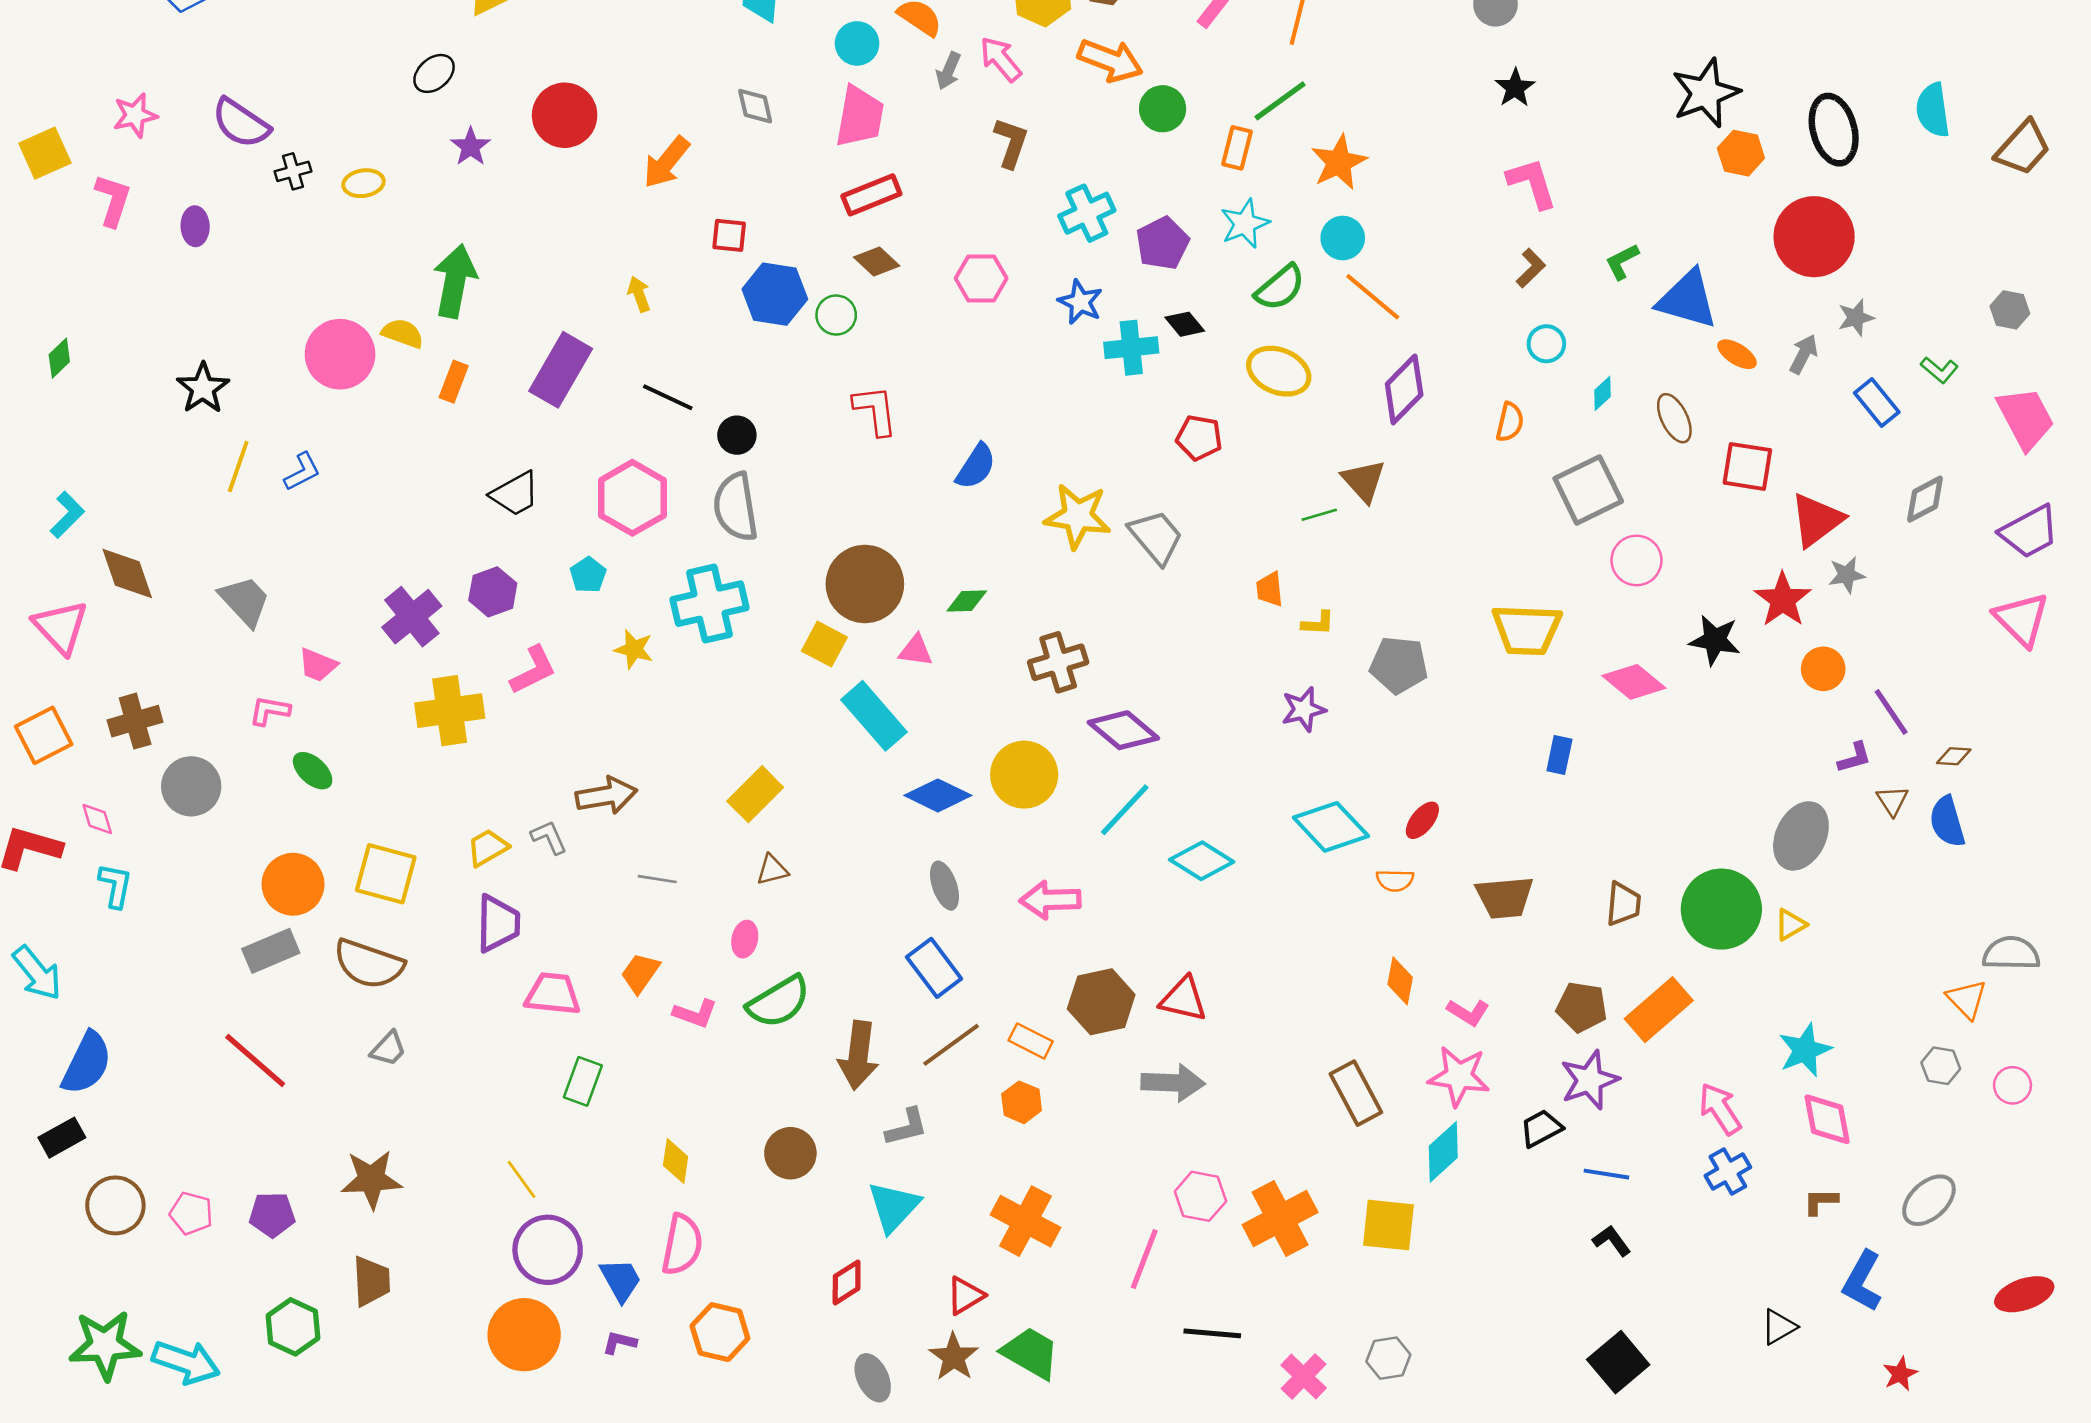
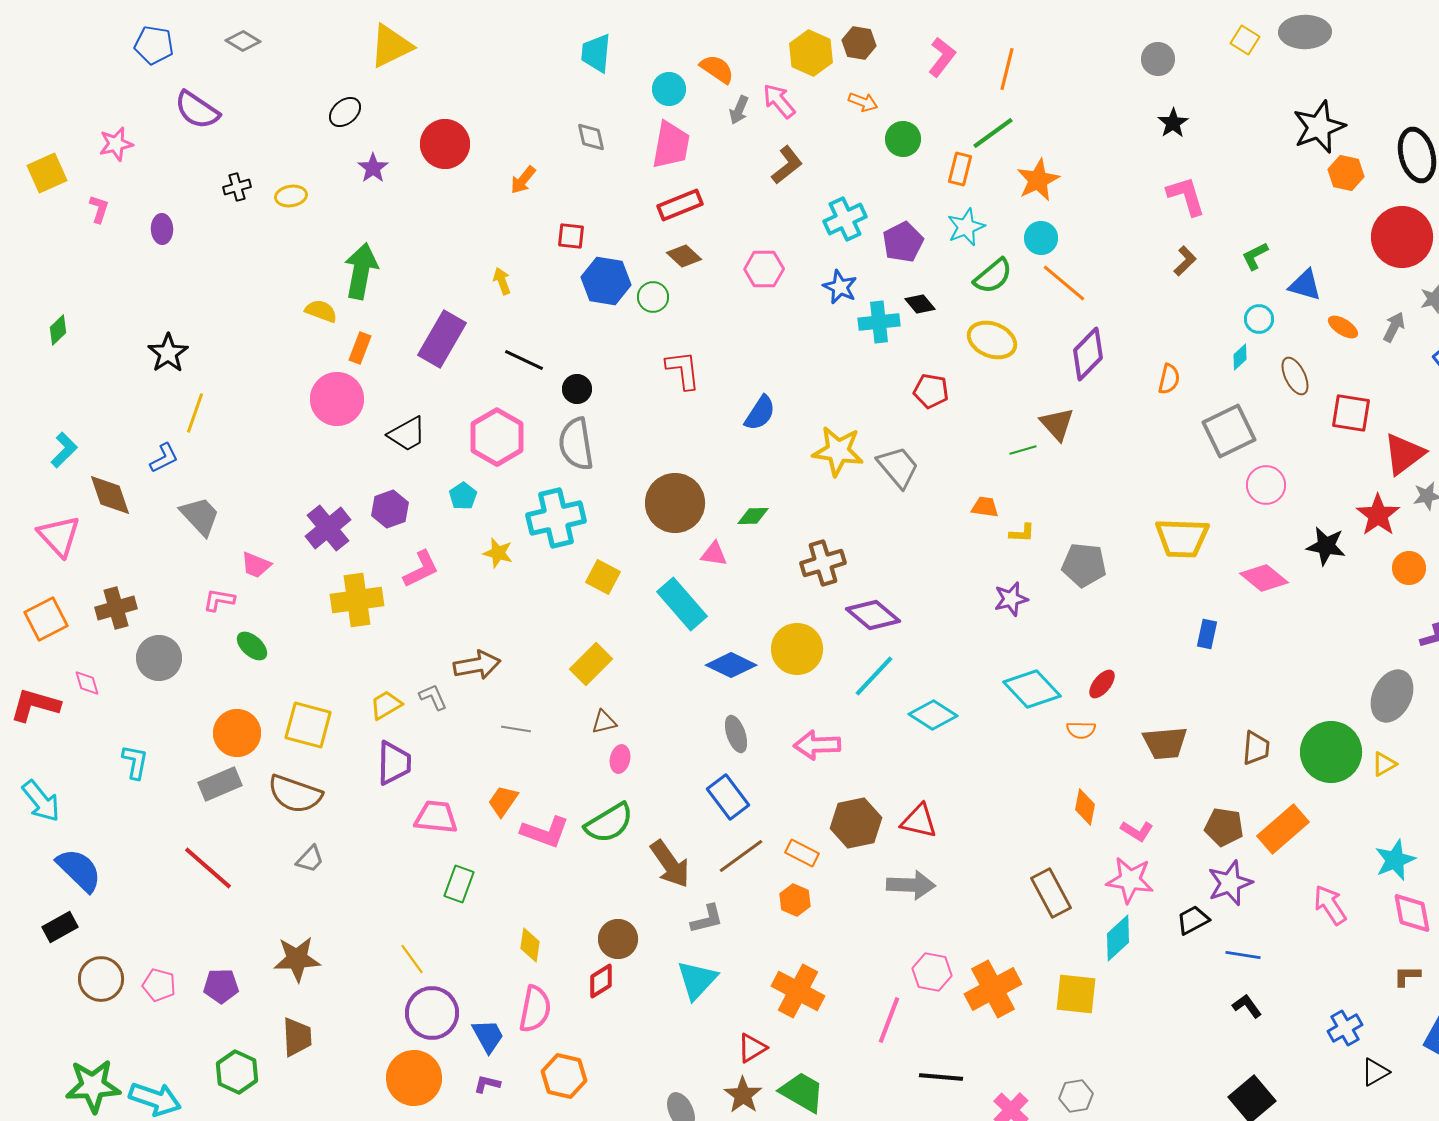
orange arrow: (1110, 60) -> (863, 102), size x0.6
purple semicircle: (241, 123) -> (197, 110), moved
brown L-shape: (1011, 143) -> (787, 165), turned 33
orange arrow: (666, 162) -> (523, 180), size x0.7
pink L-shape: (113, 200) -> (99, 209), size x0.7
blue triangle: (1687, 299) -> (1305, 285), size x0.7
cyan circle: (1546, 344) -> (1259, 319), moved
pink circle: (340, 354) -> (337, 399), moved
blue L-shape: (302, 472) -> (164, 458), moved
orange trapezoid: (1270, 589) -> (985, 507), turned 104
yellow square: (824, 644) -> (603, 577), moved
cyan L-shape: (115, 886) -> (135, 762), moved
pink ellipse: (745, 939) -> (620, 759), moved
pink L-shape: (695, 1014) -> (545, 832), size x1.4
brown arrow: (858, 1055) -> (670, 864), turned -42
blue semicircle: (87, 1063) -> (79, 870), turned -72
blue cross: (1728, 1171) -> (1345, 1028), moved
red diamond: (847, 1282) -> (601, 981), moved

